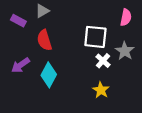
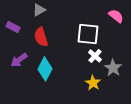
pink semicircle: (126, 17) -> (116, 16), turned -63
purple rectangle: (18, 21) -> (13, 27), moved
gray star: (125, 51) -> (113, 68), moved

